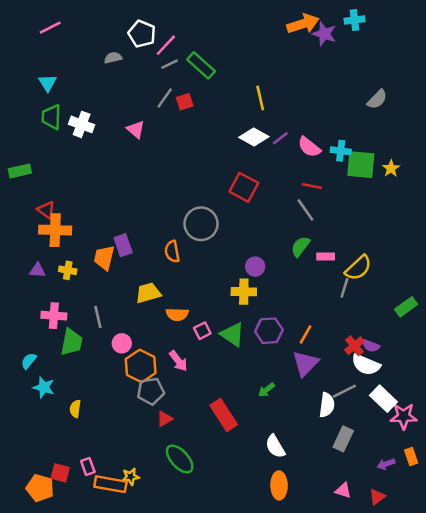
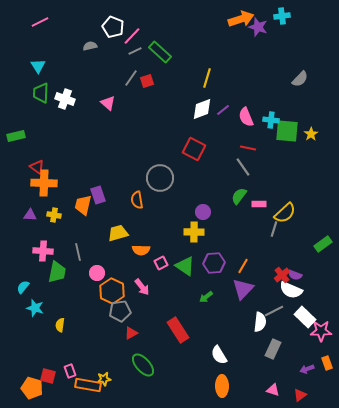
yellow line: (260, 98) -> (207, 78), turned 30
white diamond: (254, 137) -> (202, 109), turned -50
pink semicircle: (309, 147) -> (246, 117), turned 30
green arrow: (266, 390) -> (206, 297), moved

